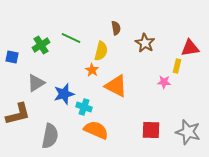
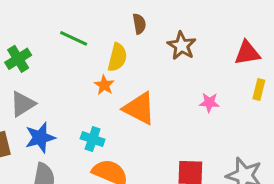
green cross: (41, 45) -> (18, 59), moved
yellow rectangle: (177, 66) -> (259, 89), moved
blue star: (64, 94) -> (40, 138), moved

